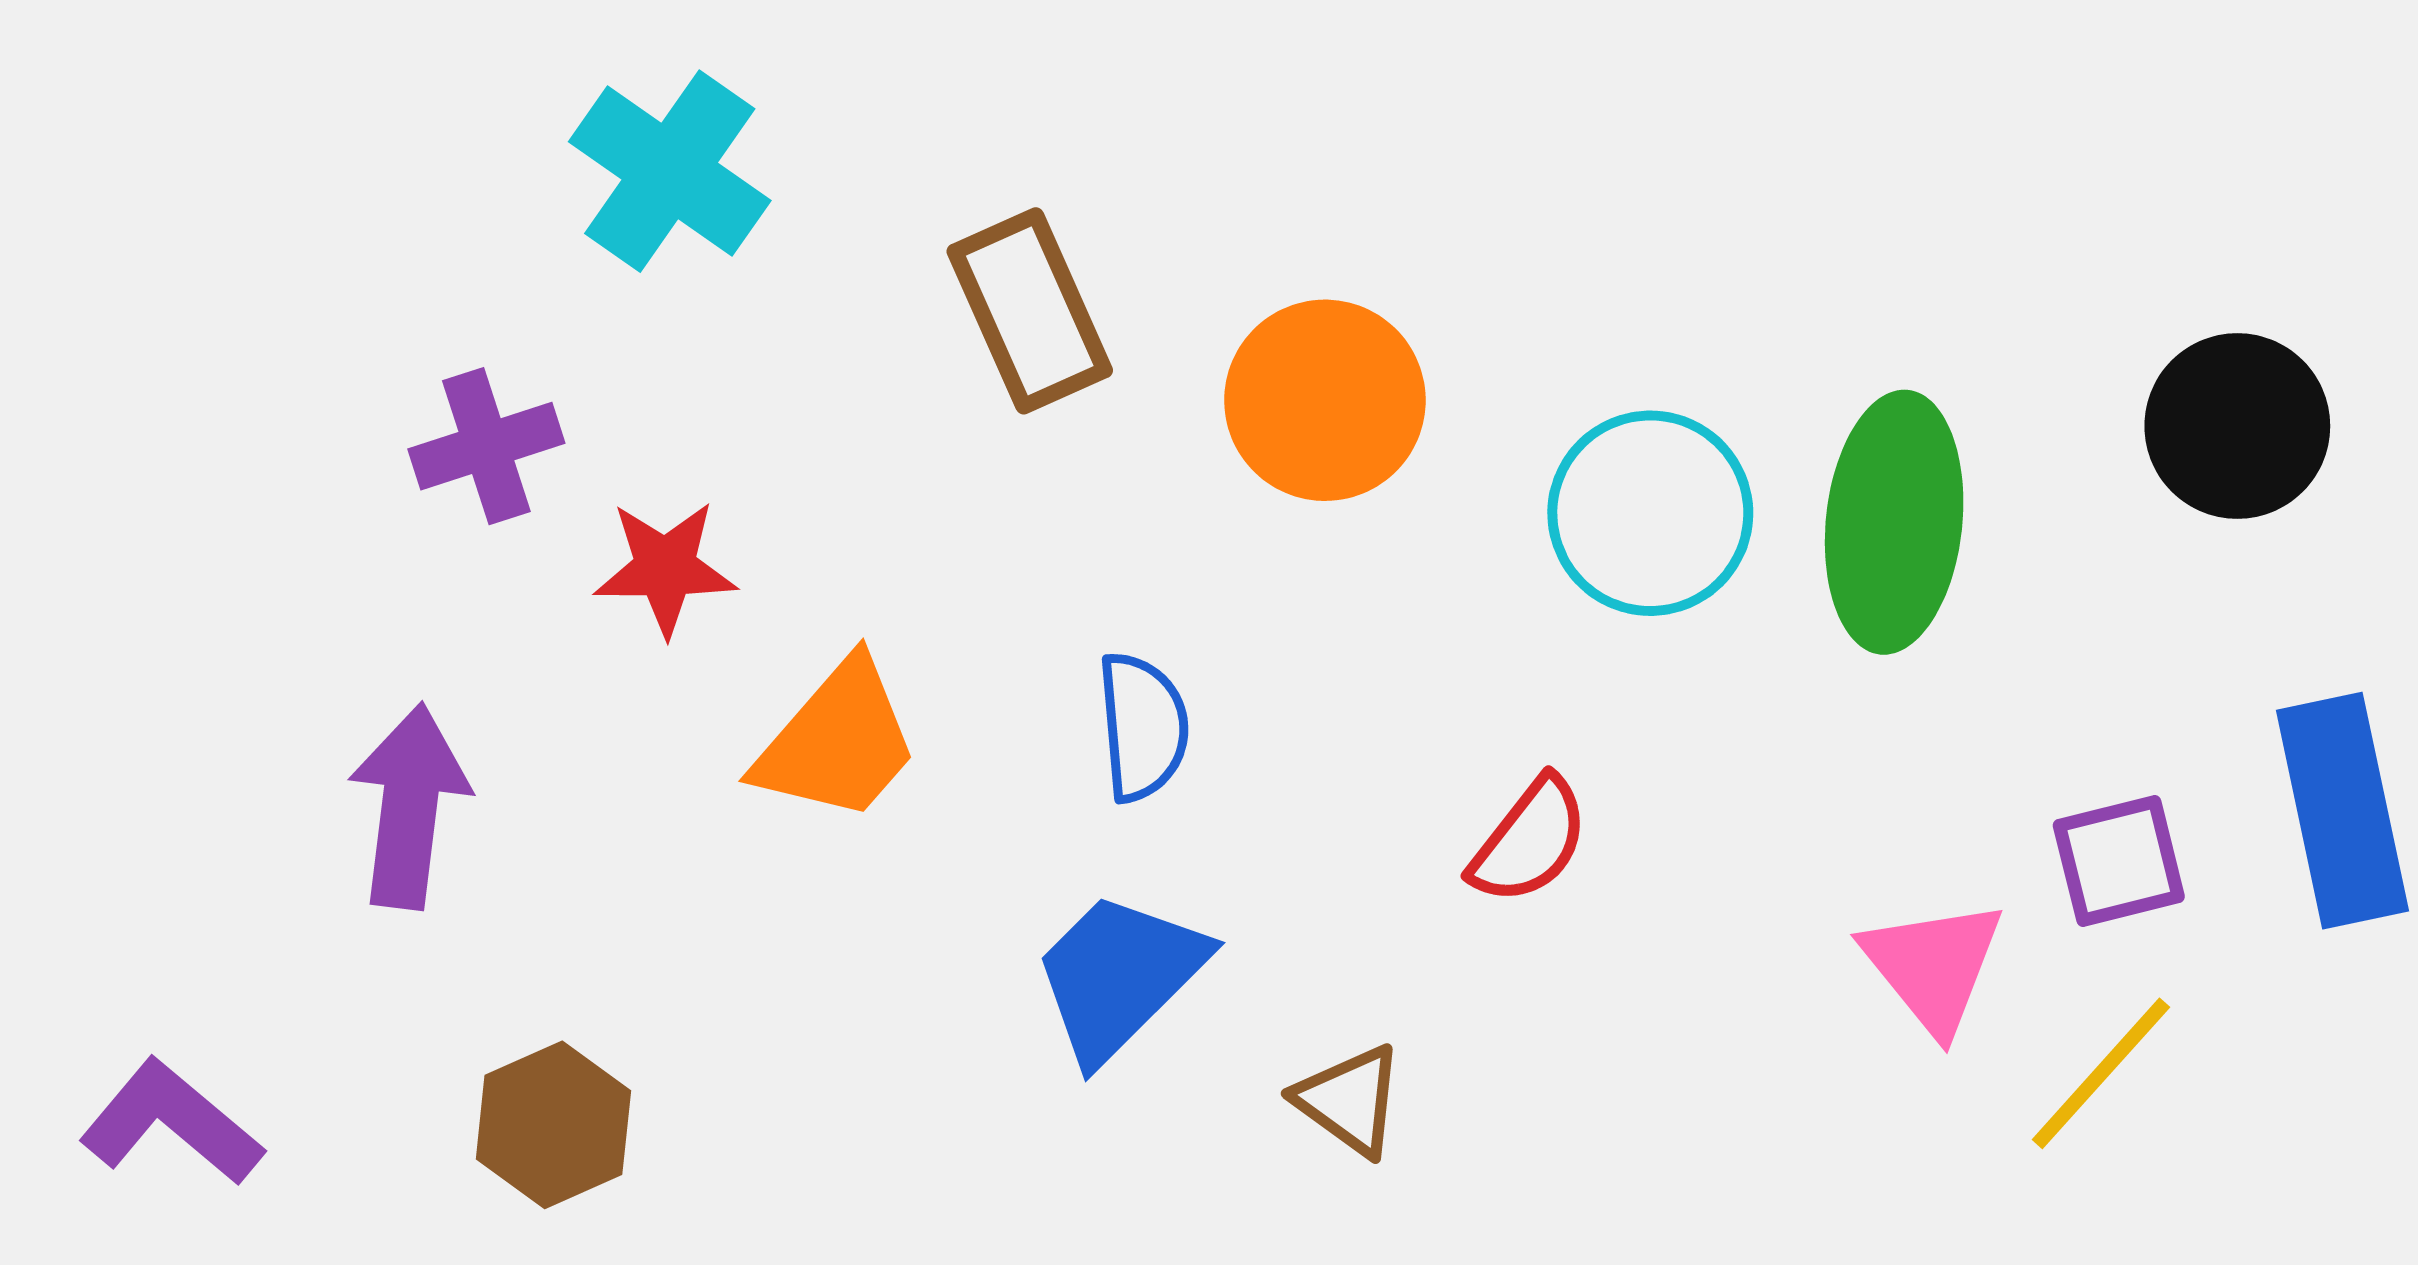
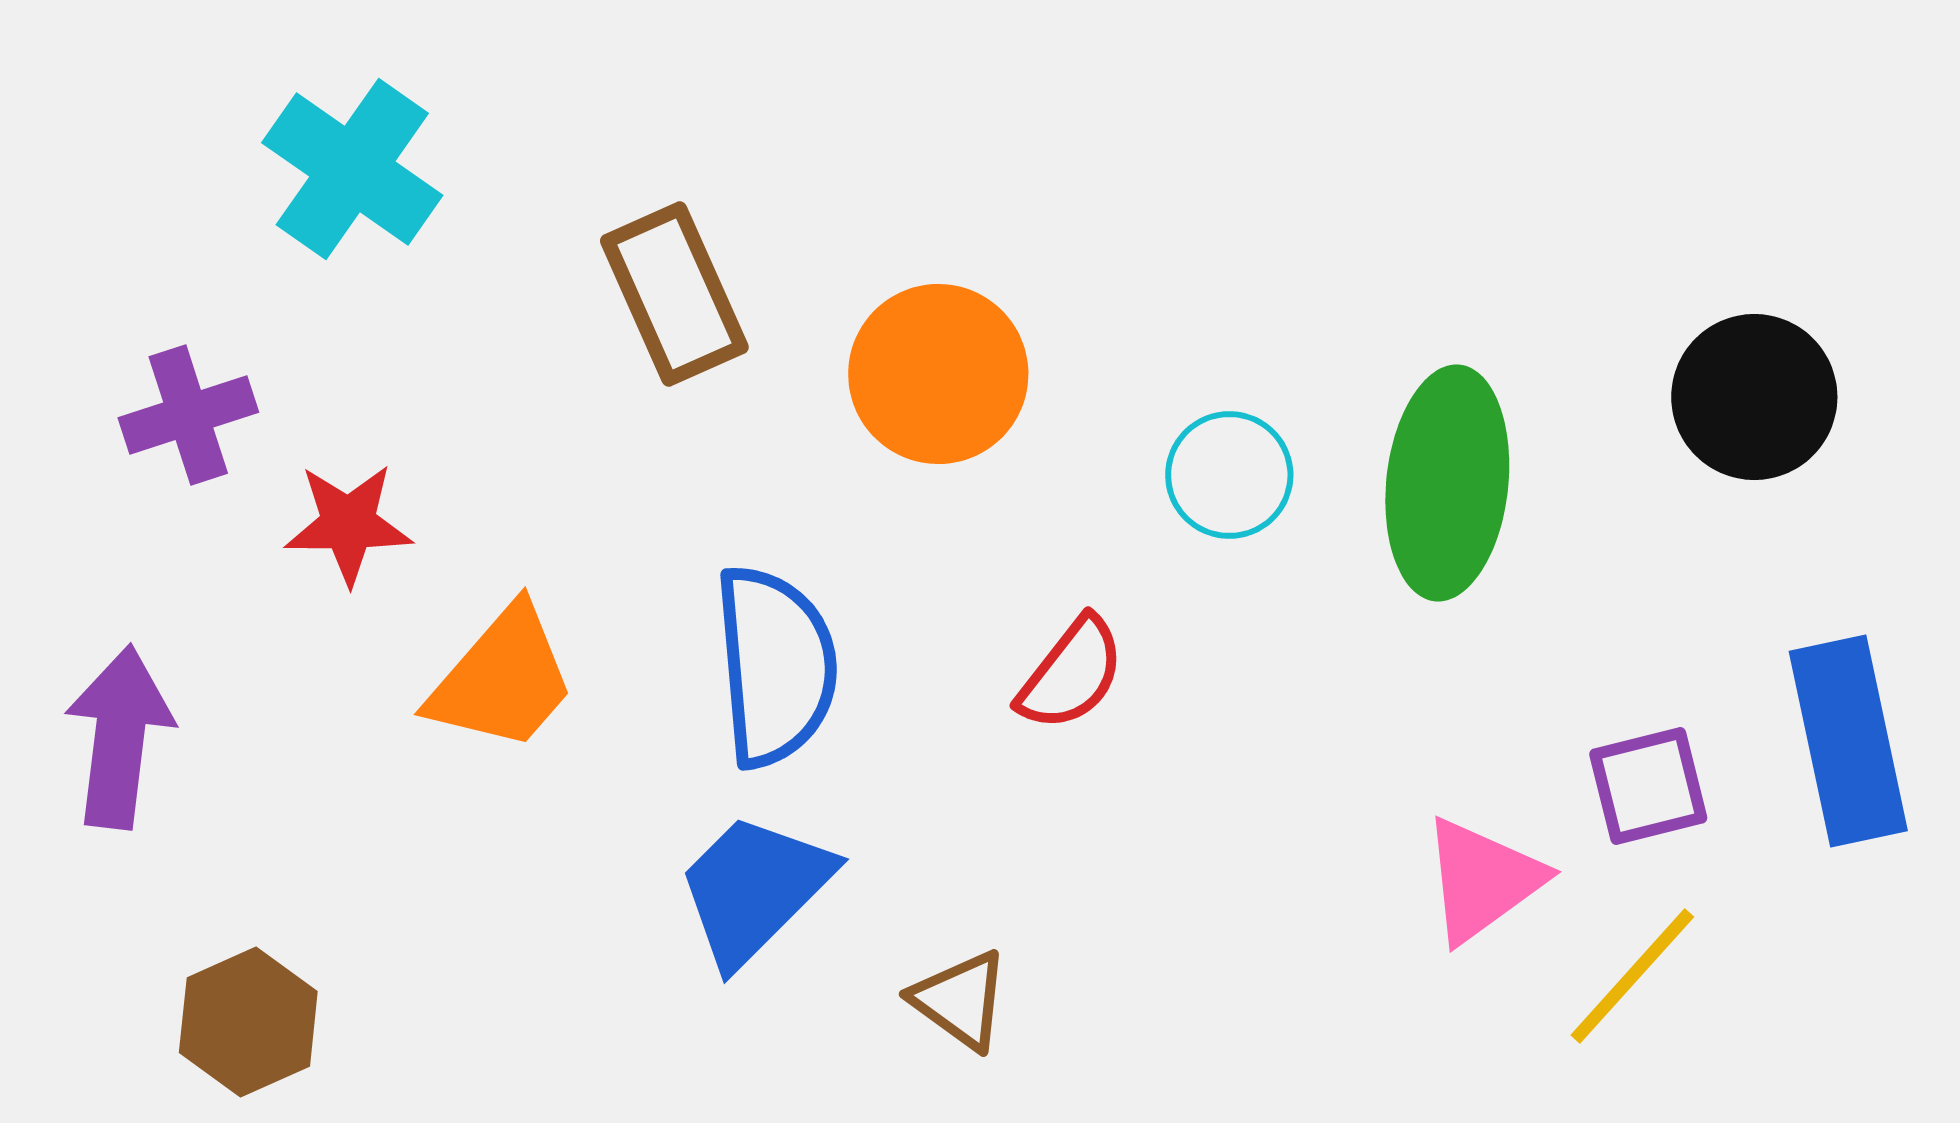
cyan circle: (1650, 513) -> (1229, 475), size x0.7
blue semicircle: (1143, 727) -> (775, 666), size x1.5
red semicircle: (1530, 841) -> (1071, 674), moved
pink triangle: (1933, 966) -> (1482, 880), turned 33

